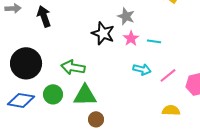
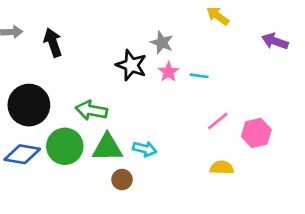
cyan arrow: (142, 69) -> (145, 149), moved
green circle: (53, 94) -> (65, 146), size x1.4

